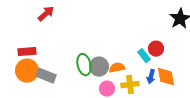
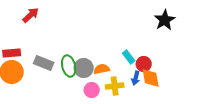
red circle: (156, 49) -> (144, 64), moved
gray rectangle: (46, 76) -> (44, 63), moved

